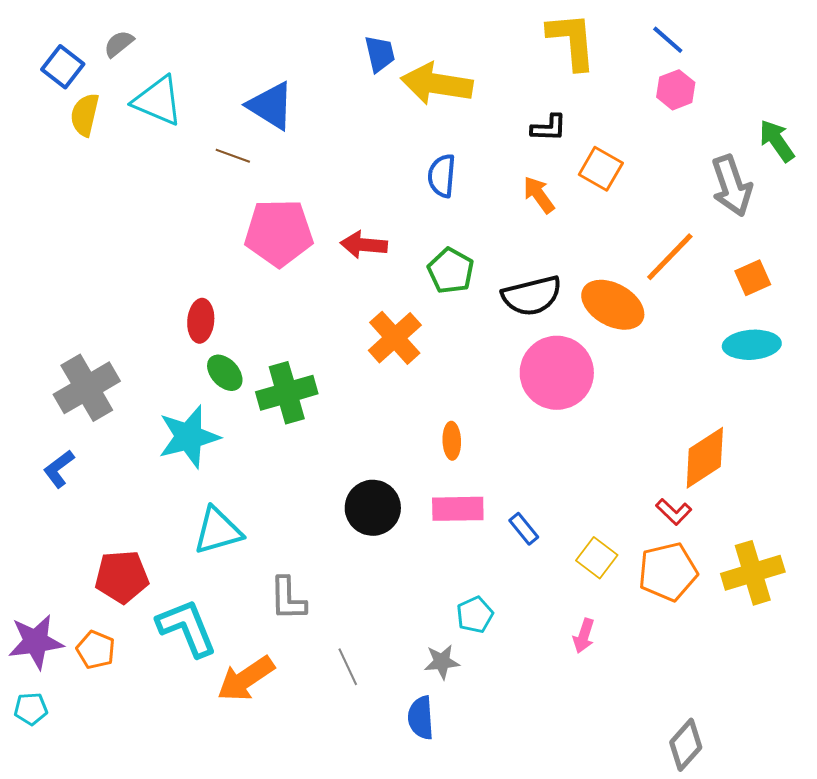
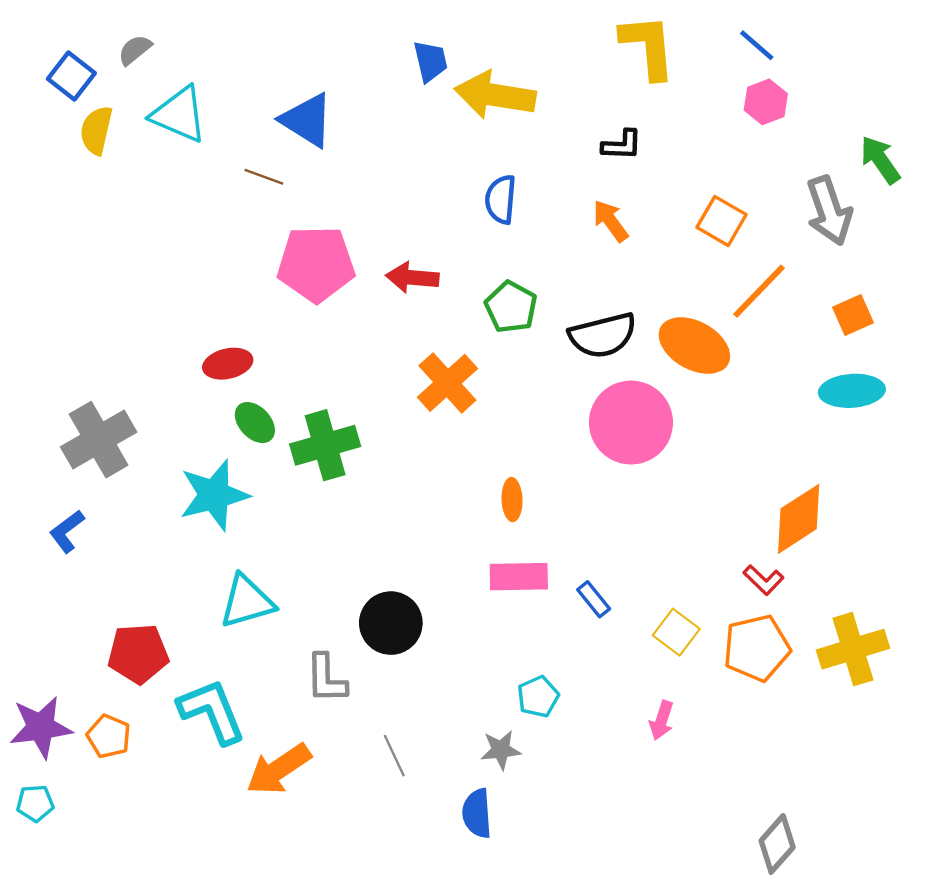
orange square: (601, 169) -> (722, 221), moved
red ellipse: (201, 321) -> (228, 364), turned 72
black circle: (373, 508) -> (391, 623), moved

